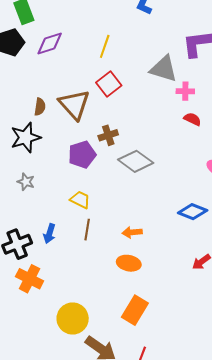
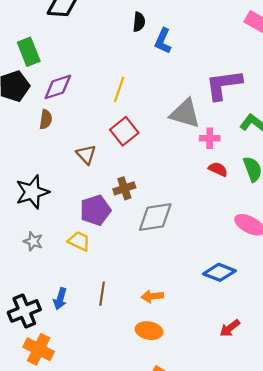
brown triangle: (74, 104) -> (86, 155), size x0.6
brown semicircle: (40, 107) -> (46, 119), moved
gray diamond: (136, 161) -> (155, 217), turned -44
yellow trapezoid: (80, 200) -> (79, 241), moved

